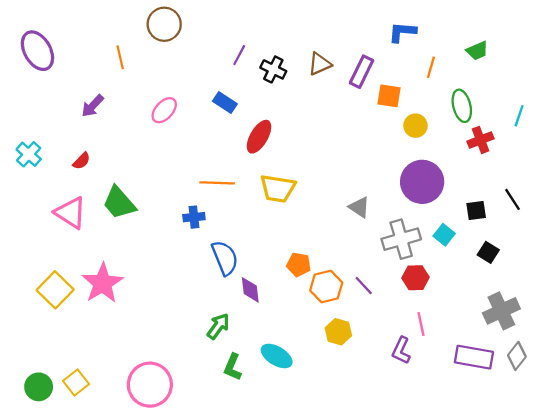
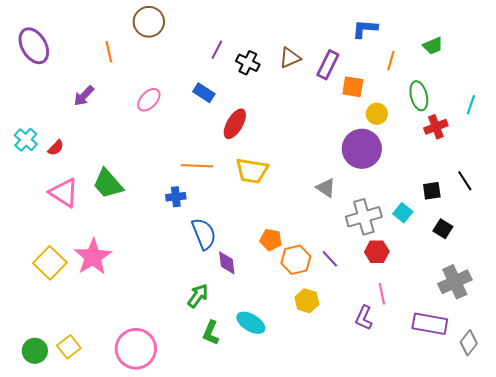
red semicircle: (82, 161) -> (56, 148), moved
purple circle: (422, 182) -> (362, 149), moved
gray diamond: (517, 356) -> (469, 343), moved

